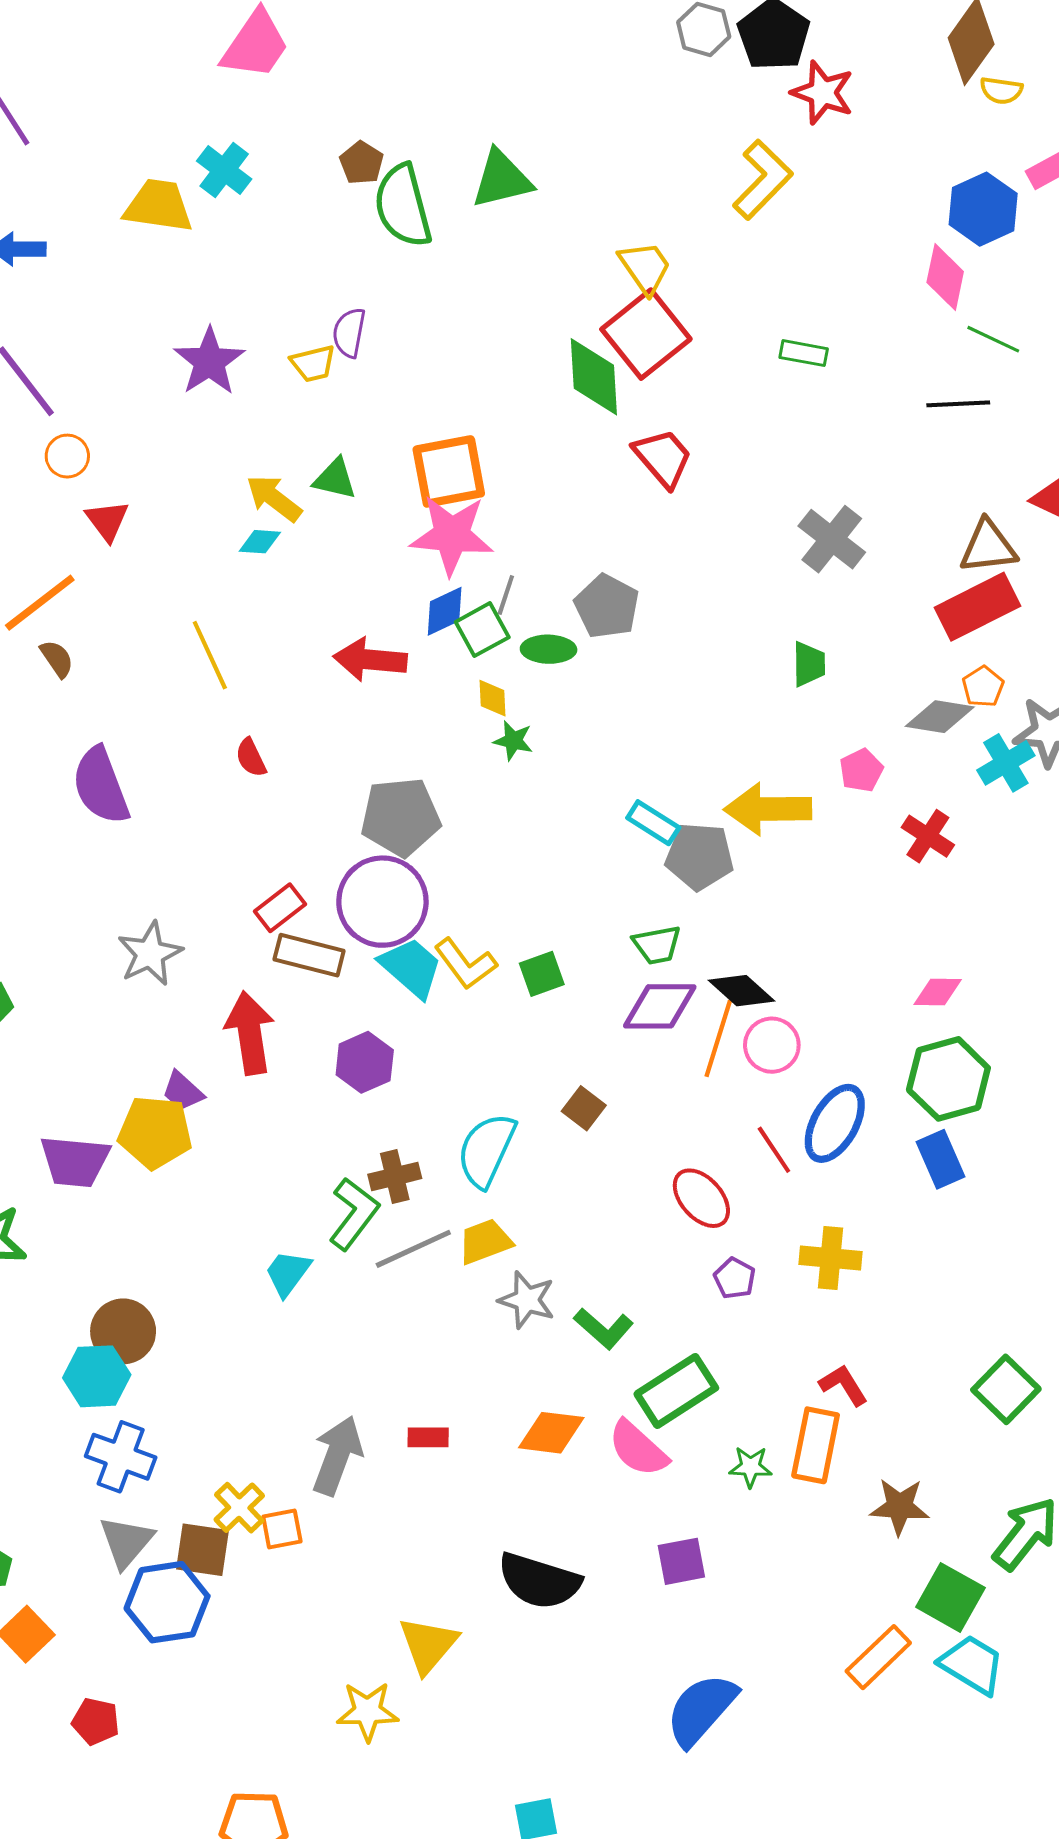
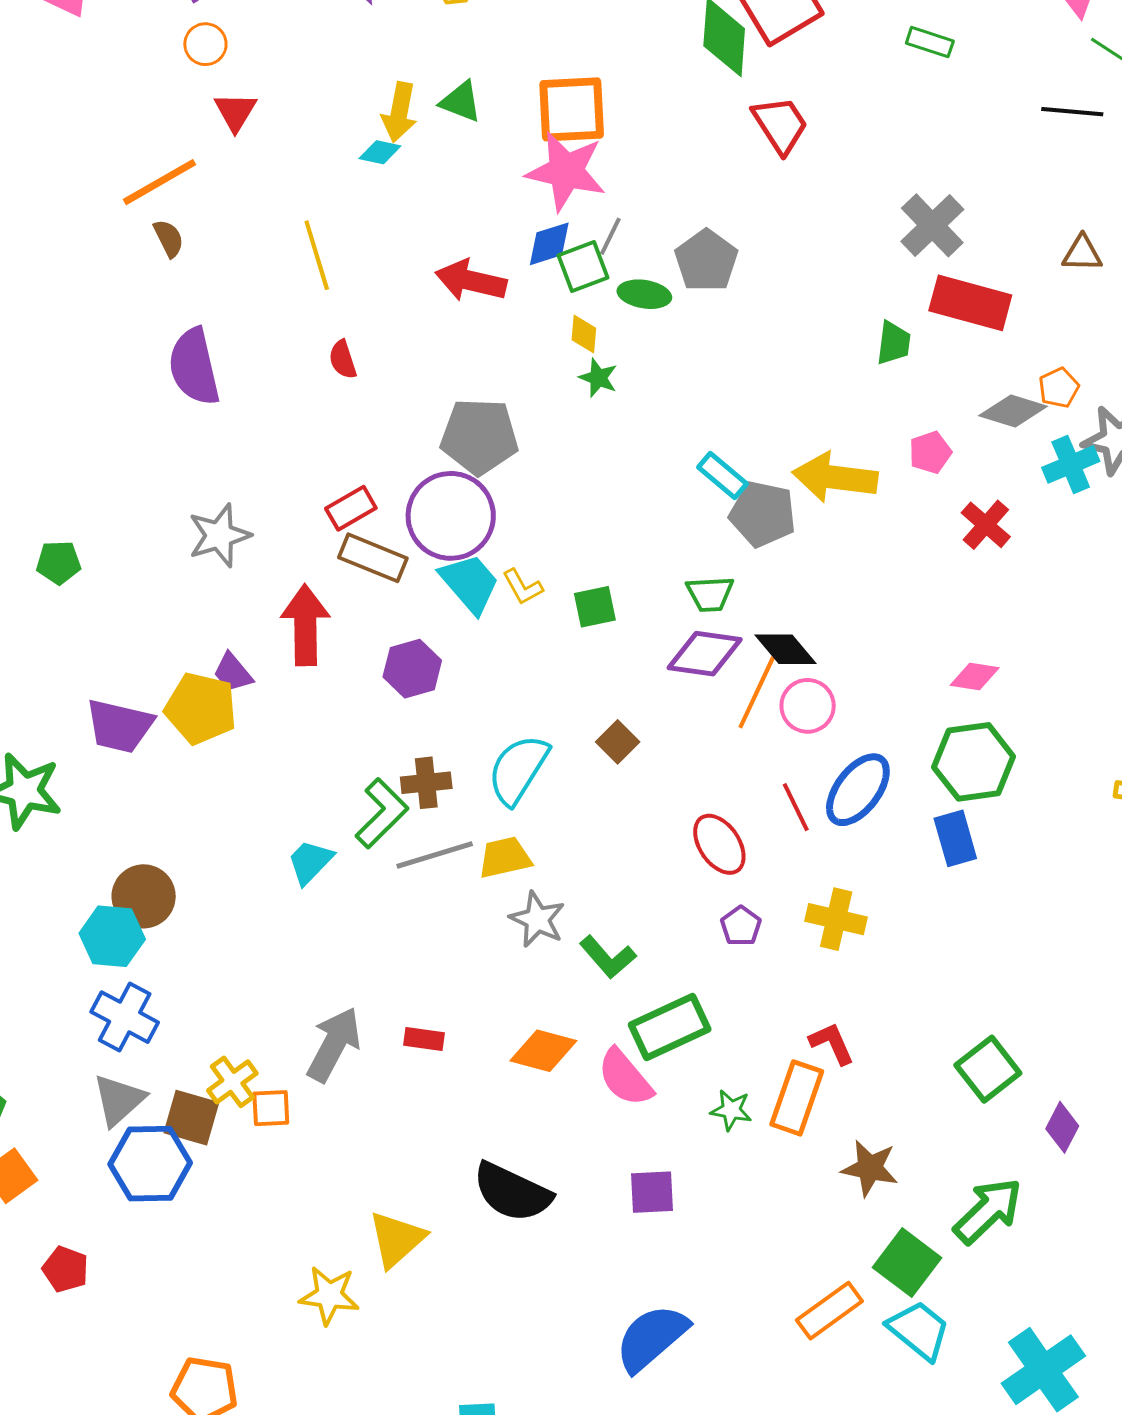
yellow arrow: (274, 498) -> (399, 112), turned -124
brown triangle: (988, 547) -> (1082, 253), size x0.7
red rectangle: (978, 607) -> (970, 303), moved, turned 34
yellow L-shape: (465, 964) -> (523, 587), size x0.7

